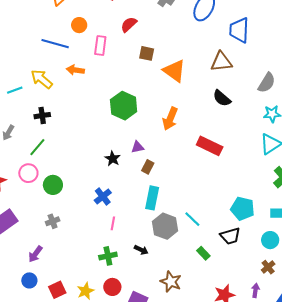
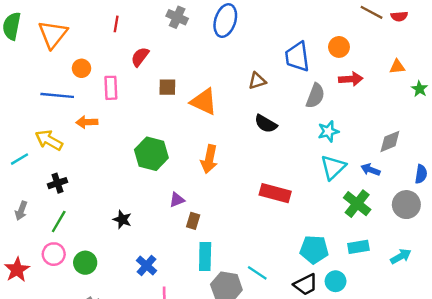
blue trapezoid: (239, 30) -> (297, 57), moved
brown triangle: (221, 62) -> (257, 81), size x0.7
red rectangle: (210, 146) -> (275, 193), moved
black star: (113, 159) -> (122, 219), moved
cyan circle: (270, 240) -> (336, 281), moved

